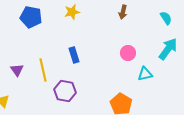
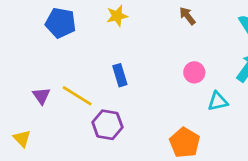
brown arrow: (123, 12) -> (187, 16), turned 128
yellow line: (43, 70) -> (77, 96), turned -45

